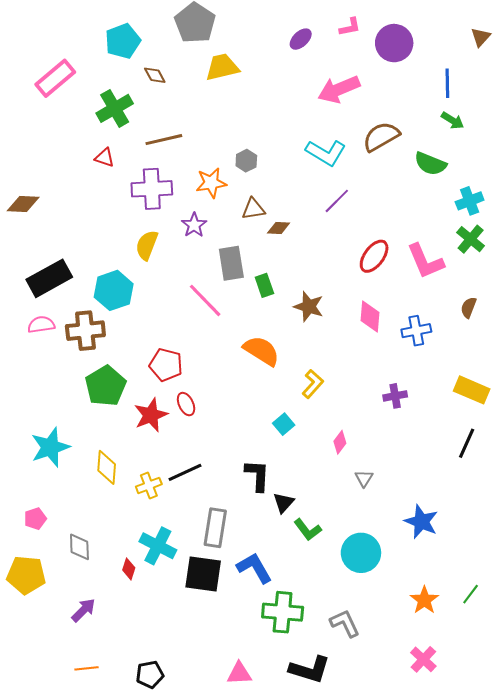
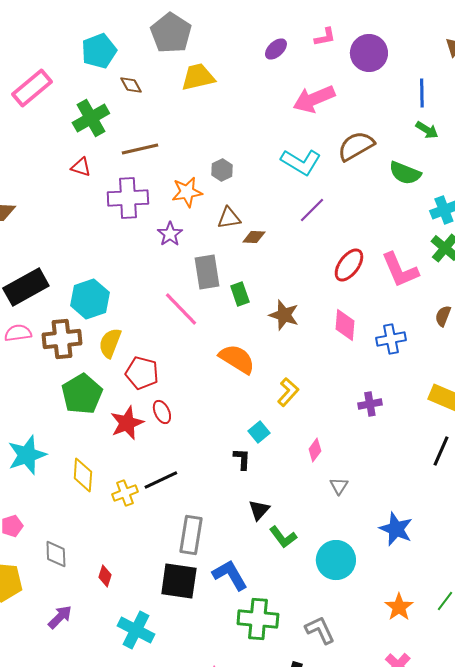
yellow semicircle: (147, 245) -> (110, 343), moved
black L-shape: (257, 475) -> (242, 459), moved, size x0.7
cyan cross: (158, 546) -> (136, 630), moved

